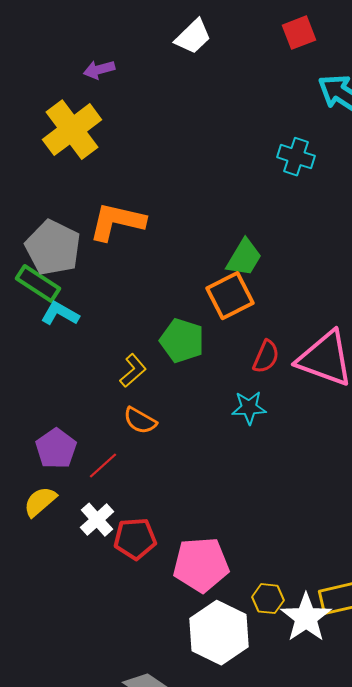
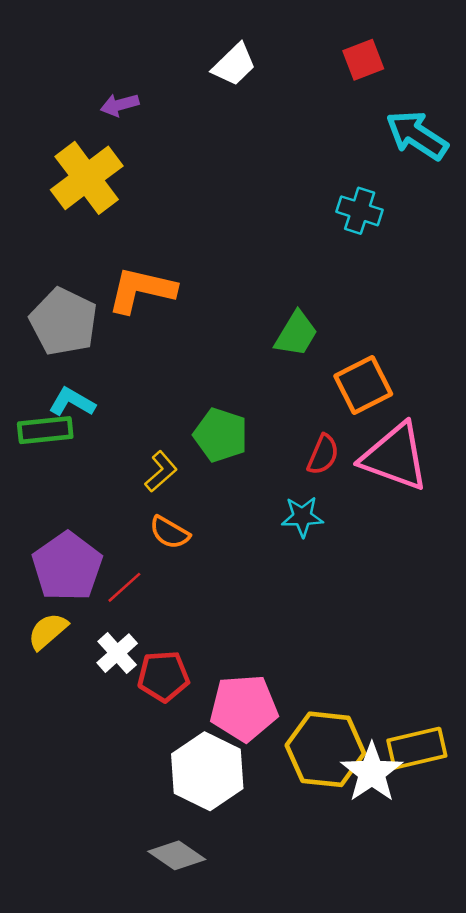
green rectangle: (38, 284) -> (45, 430), moved, turned -39
orange square: (230, 296) -> (363, 385), moved
purple pentagon: (56, 449) -> (67, 567), size x1.4
yellow hexagon: (268, 599) -> (325, 749), size x2.0
white hexagon: (219, 633) -> (207, 771), moved

